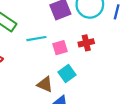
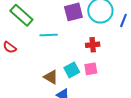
pink square: (60, 48) -> (91, 69), moved

